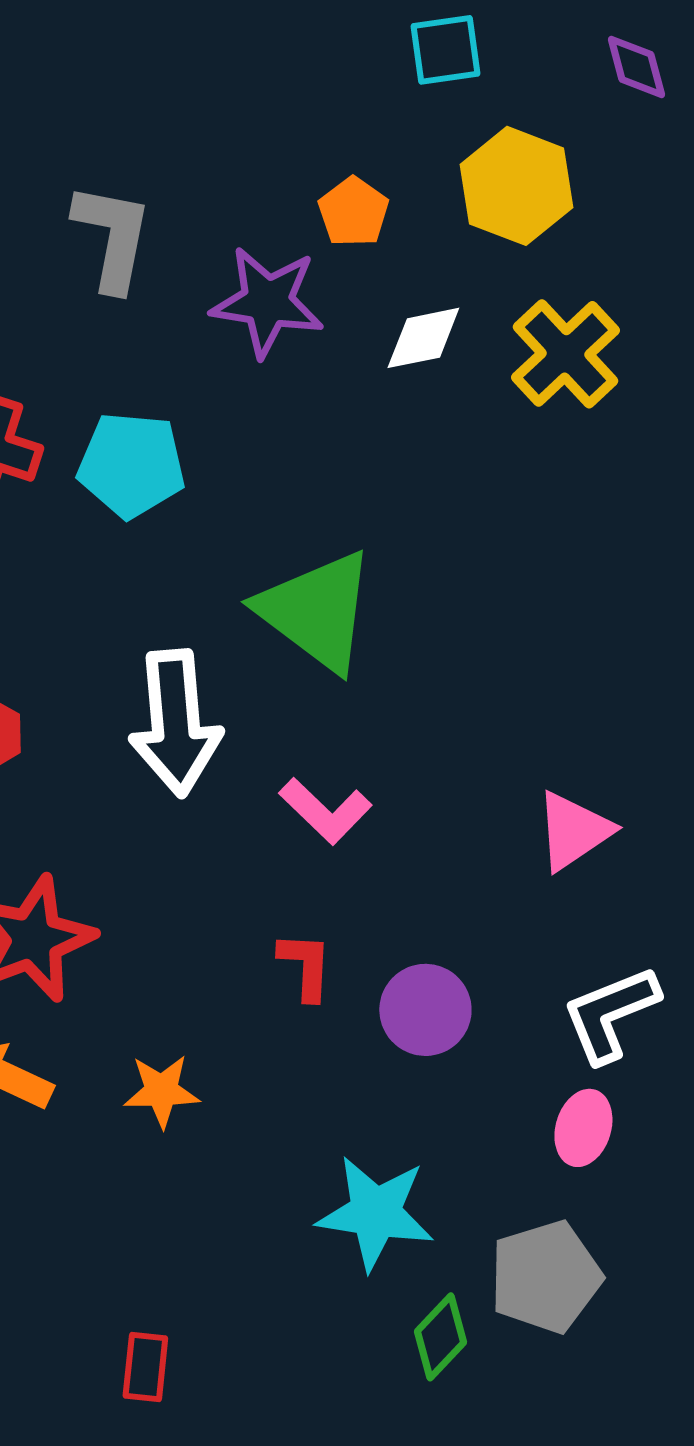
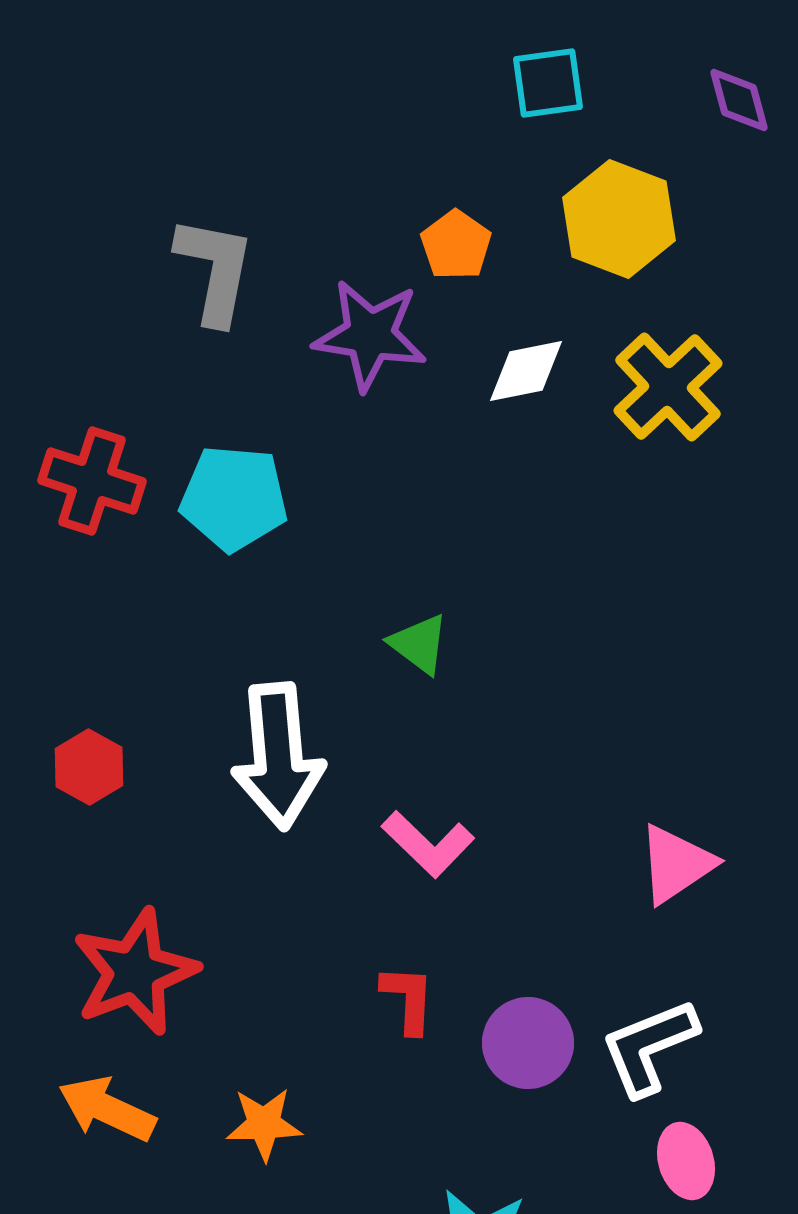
green triangle: (316, 611) -> (419, 644), size x0.5
white L-shape: (610, 1014) -> (649, 1047), moved
pink ellipse: (583, 1128) -> (686, 1161), turned -34

